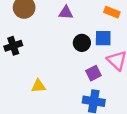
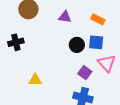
orange rectangle: (112, 12) -> (98, 19), moved
purple square: (93, 73) -> (85, 73), turned -32

